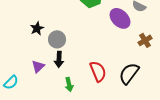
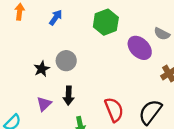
black star: (37, 28) -> (42, 69), moved
gray circle: (57, 39) -> (66, 61), moved

